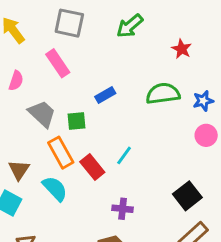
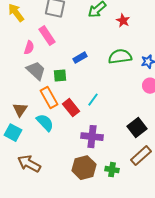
red star: (182, 49) -> (123, 21), moved
pink semicircle: (16, 81) -> (29, 48), moved
purple cross: (123, 209) -> (92, 137), size x1.5

